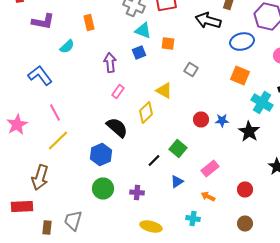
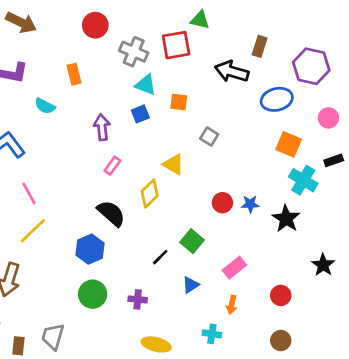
cyan semicircle: (67, 46) -> (45, 106), turned 70
orange square: (240, 76) -> (289, 144), moved
orange arrow: (208, 196) -> (232, 305), turned -104

